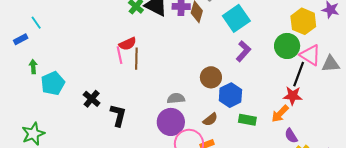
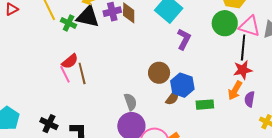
gray semicircle: (176, 98) -> (130, 102), turned 90
brown semicircle: (210, 119) -> (172, 98), moved
purple semicircle: (291, 136) -> (250, 99), moved, turned 56

